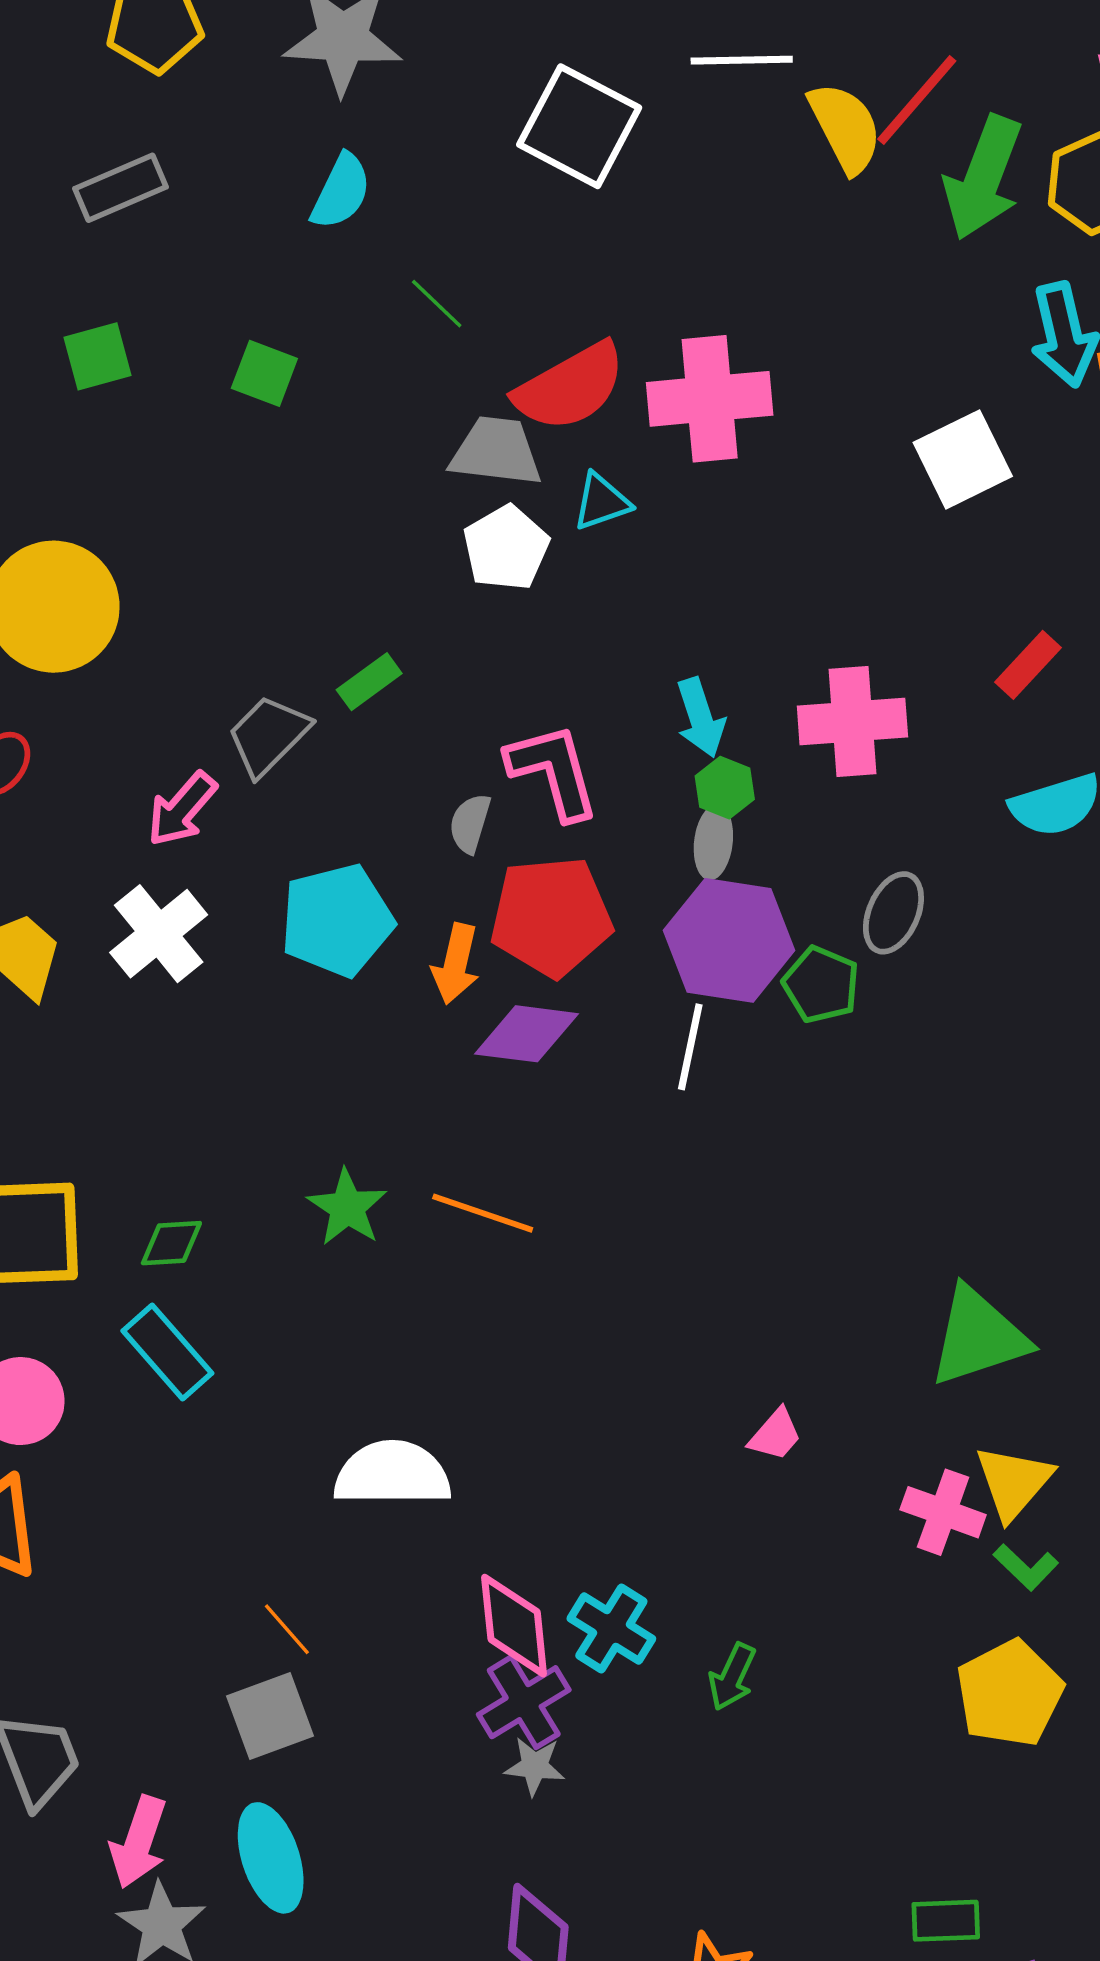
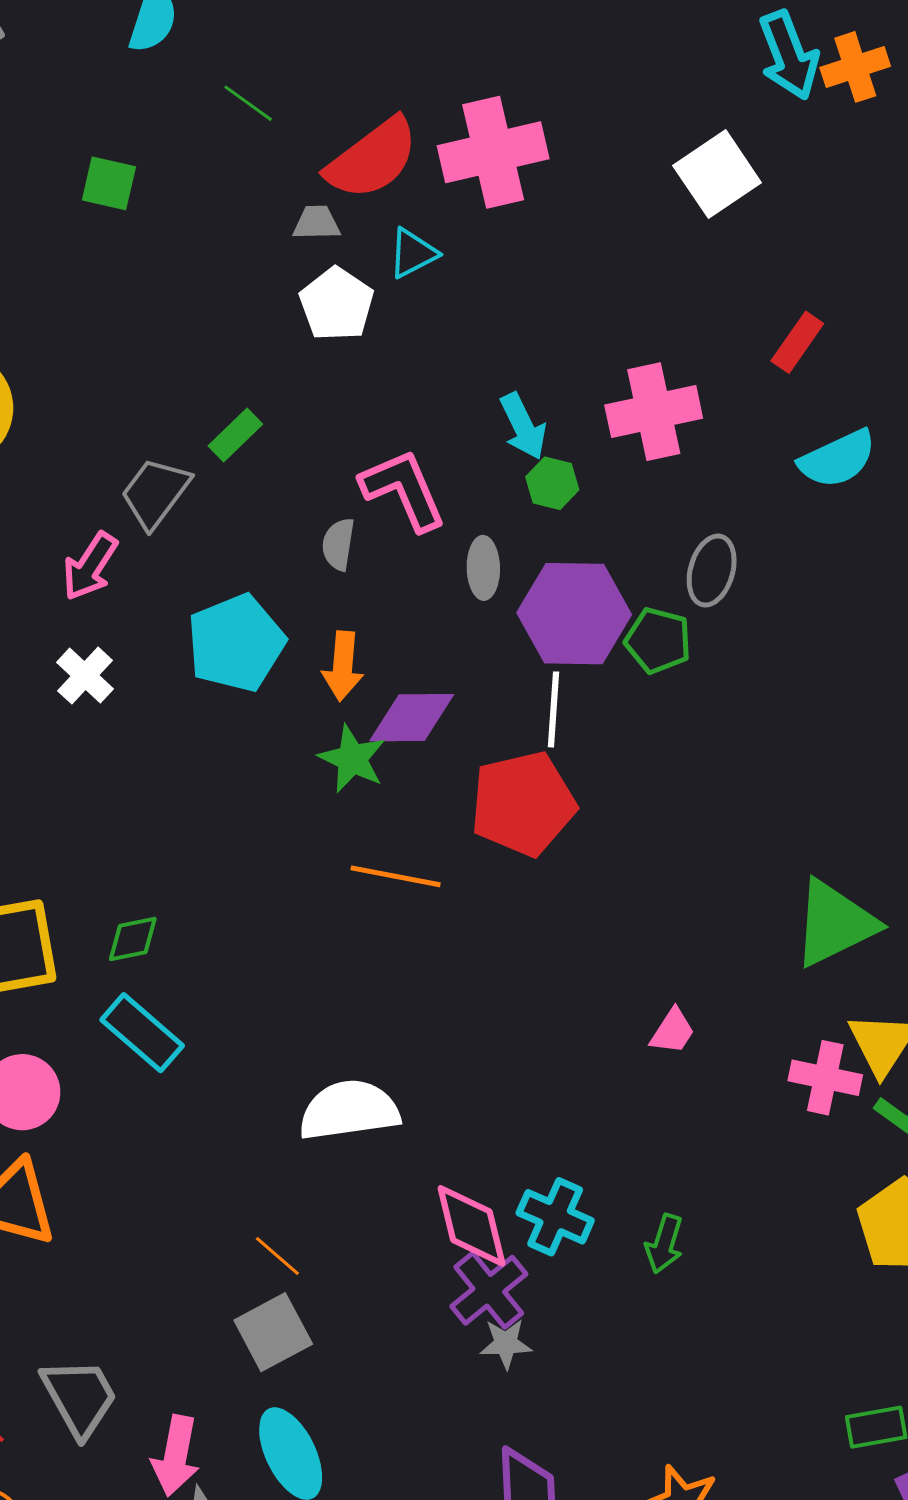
gray trapezoid: (496, 452) -> (317, 223), size x0.6
gray ellipse: (713, 842) -> (483, 568), moved
red pentagon: (551, 916) -> (523, 804), moved
white cross: (159, 934) -> (85, 676), size x0.7
green star: (347, 1207) -> (352, 759), moved

